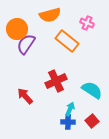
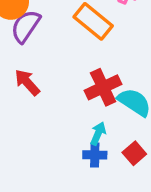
red cross: (56, 81) -> (103, 87), moved
red arrow: (25, 96) -> (27, 82), moved

